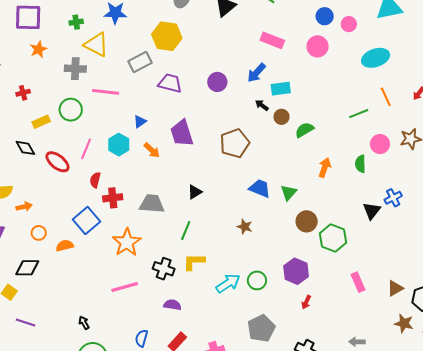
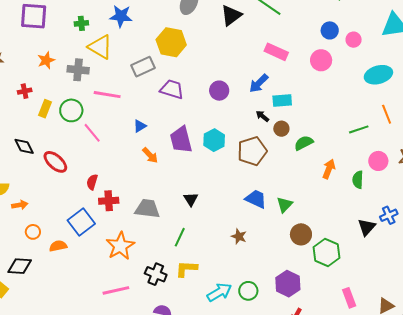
orange star: (38, 49) -> (46, 60), moved
yellow rectangle: (41, 122) -> (45, 109), moved, turned -48
brown pentagon: (235, 143) -> (252, 151), moved
cyan hexagon: (119, 145) -> (214, 140), moved
pink line: (86, 149) -> (92, 133), moved, turned -65
orange arrow: (325, 168) -> (329, 169), moved
black triangle: (195, 192) -> (191, 199), turned -35

